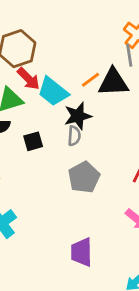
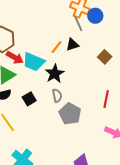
black triangle: (113, 82) -> (72, 45), size x0.6
gray semicircle: (74, 136) -> (57, 96), moved

